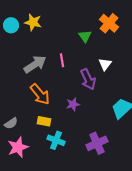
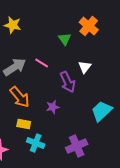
pink line: (62, 60) -> (42, 63), turned -48

